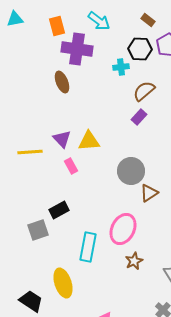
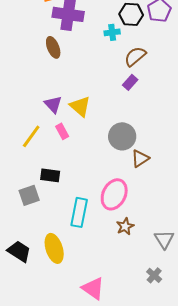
yellow triangle: (89, 141) -> (80, 106), turned 45
yellow line: (30, 152) -> (31, 136), moved, turned -50
black rectangle: (59, 210) -> (50, 175), turned 36
black trapezoid: (31, 301) -> (19, 251), moved

